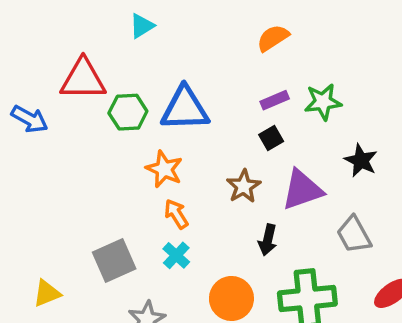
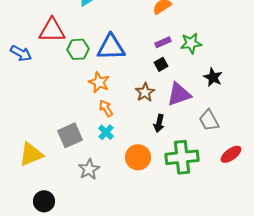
yellow triangle: (47, 293) -> (31, 154), size x1.5

